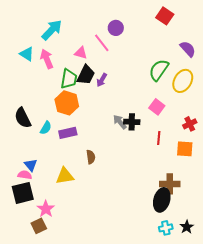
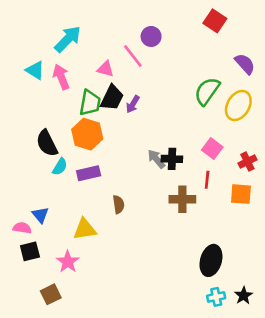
pink square: (157, 107) -> (212, 148), moved
black semicircle: (23, 118) -> (47, 143), moved
pink semicircle: (25, 175) -> (22, 228), moved
brown cross: (170, 184) -> (182, 199), moved
black square: (23, 193) -> (30, 251), size x0.7
pink star: (46, 209) -> (68, 262), moved

